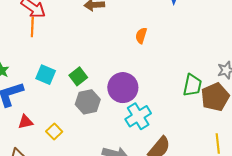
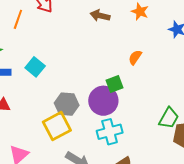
orange line: (32, 27) -> (18, 19), moved
green square: (78, 76) -> (115, 84), moved
yellow square: (54, 132) -> (57, 126), moved, size x1.8

